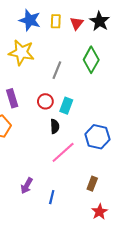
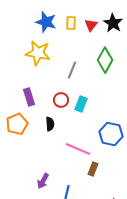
black semicircle: (55, 126) -> (50, 124), moved
pink line: (63, 152) -> (78, 149), turned 65
brown rectangle: (92, 184) -> (93, 169), moved

